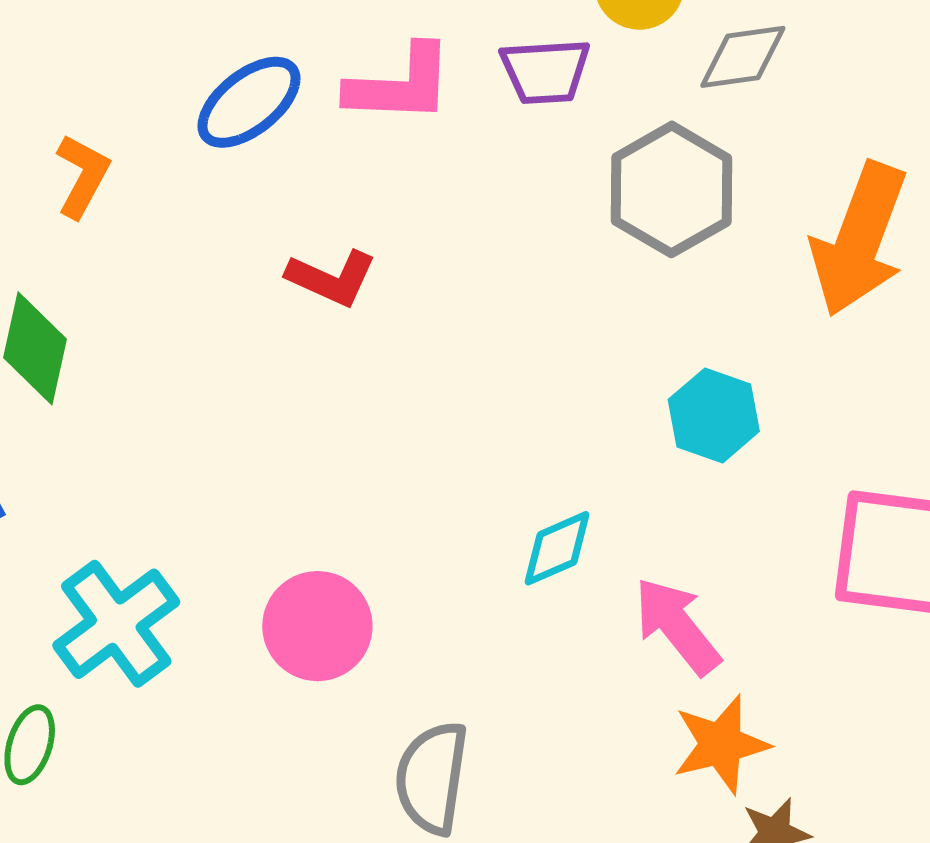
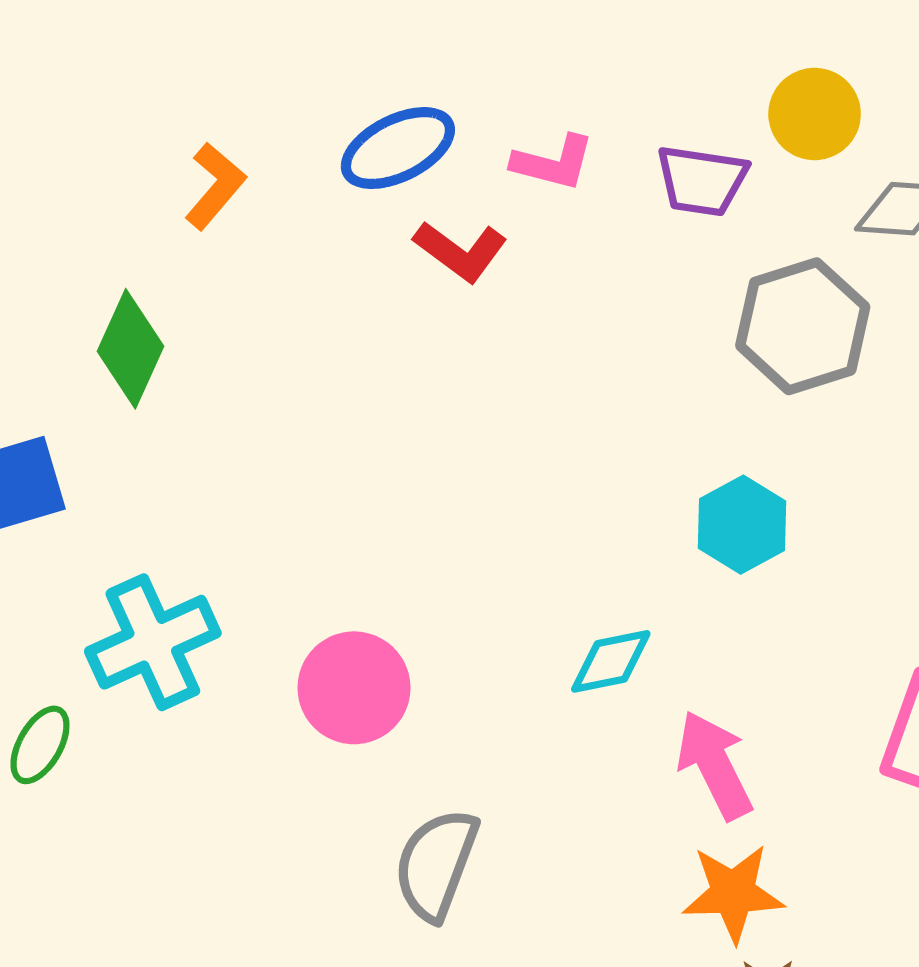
pink L-shape: (400, 84) -> (553, 163), size x0.7
red L-shape: (332, 278) -> (460, 251), moved
cyan hexagon: (714, 415) -> (742, 525), moved

